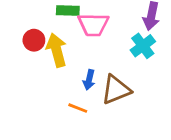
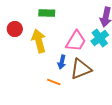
pink trapezoid: (93, 25) -> (76, 41), moved, turned -60
red circle: (34, 40) -> (15, 29), moved

